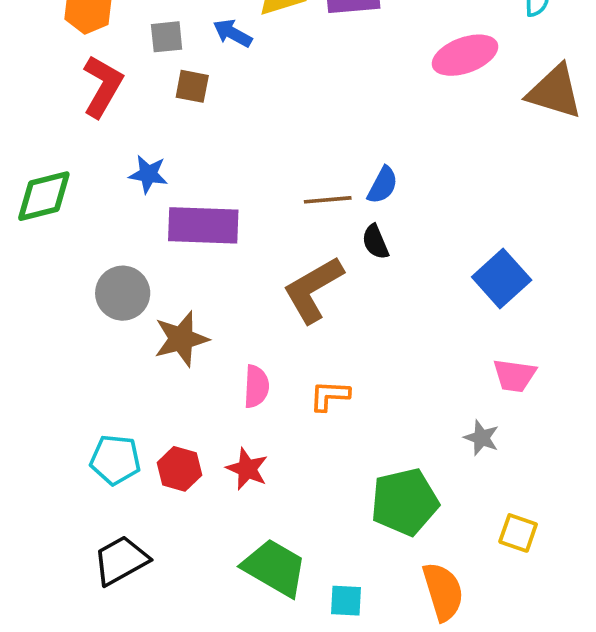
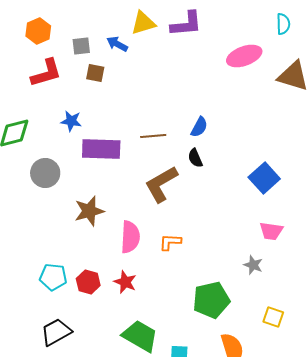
red L-shape: (103, 86) -> (46, 73), turned 44
brown line: (328, 200) -> (153, 136), moved
gray circle: (123, 293) -> (45, 173), moved
pink semicircle: (256, 387) -> (130, 237), size x1.4

